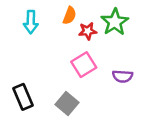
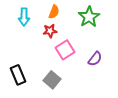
red star: (88, 31) -> (50, 31), moved
purple semicircle: (123, 76) -> (95, 59), turned -56

